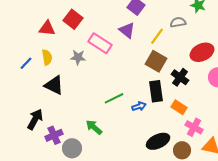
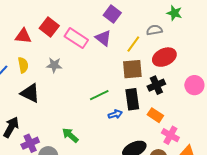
pink rectangle: (100, 43) -> (76, 38), moved
red ellipse: (202, 52) -> (164, 57), moved
brown square: (156, 61) -> (132, 69), turned -35
black cross: (180, 77) -> (156, 85), turned 30
green line: (114, 98) -> (99, 95), moved

